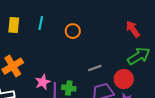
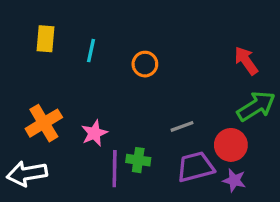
yellow rectangle: (14, 25) -> (45, 39), moved
pink star: (43, 82) -> (94, 133), moved

